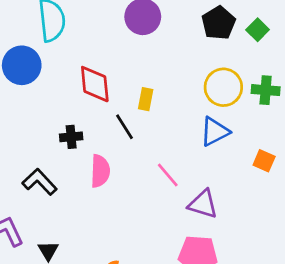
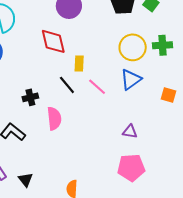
red diamond: (95, 84) -> (53, 41), moved
pink line: (168, 175) -> (97, 87), moved
purple triangle: (203, 204) -> (130, 132), size x0.7

